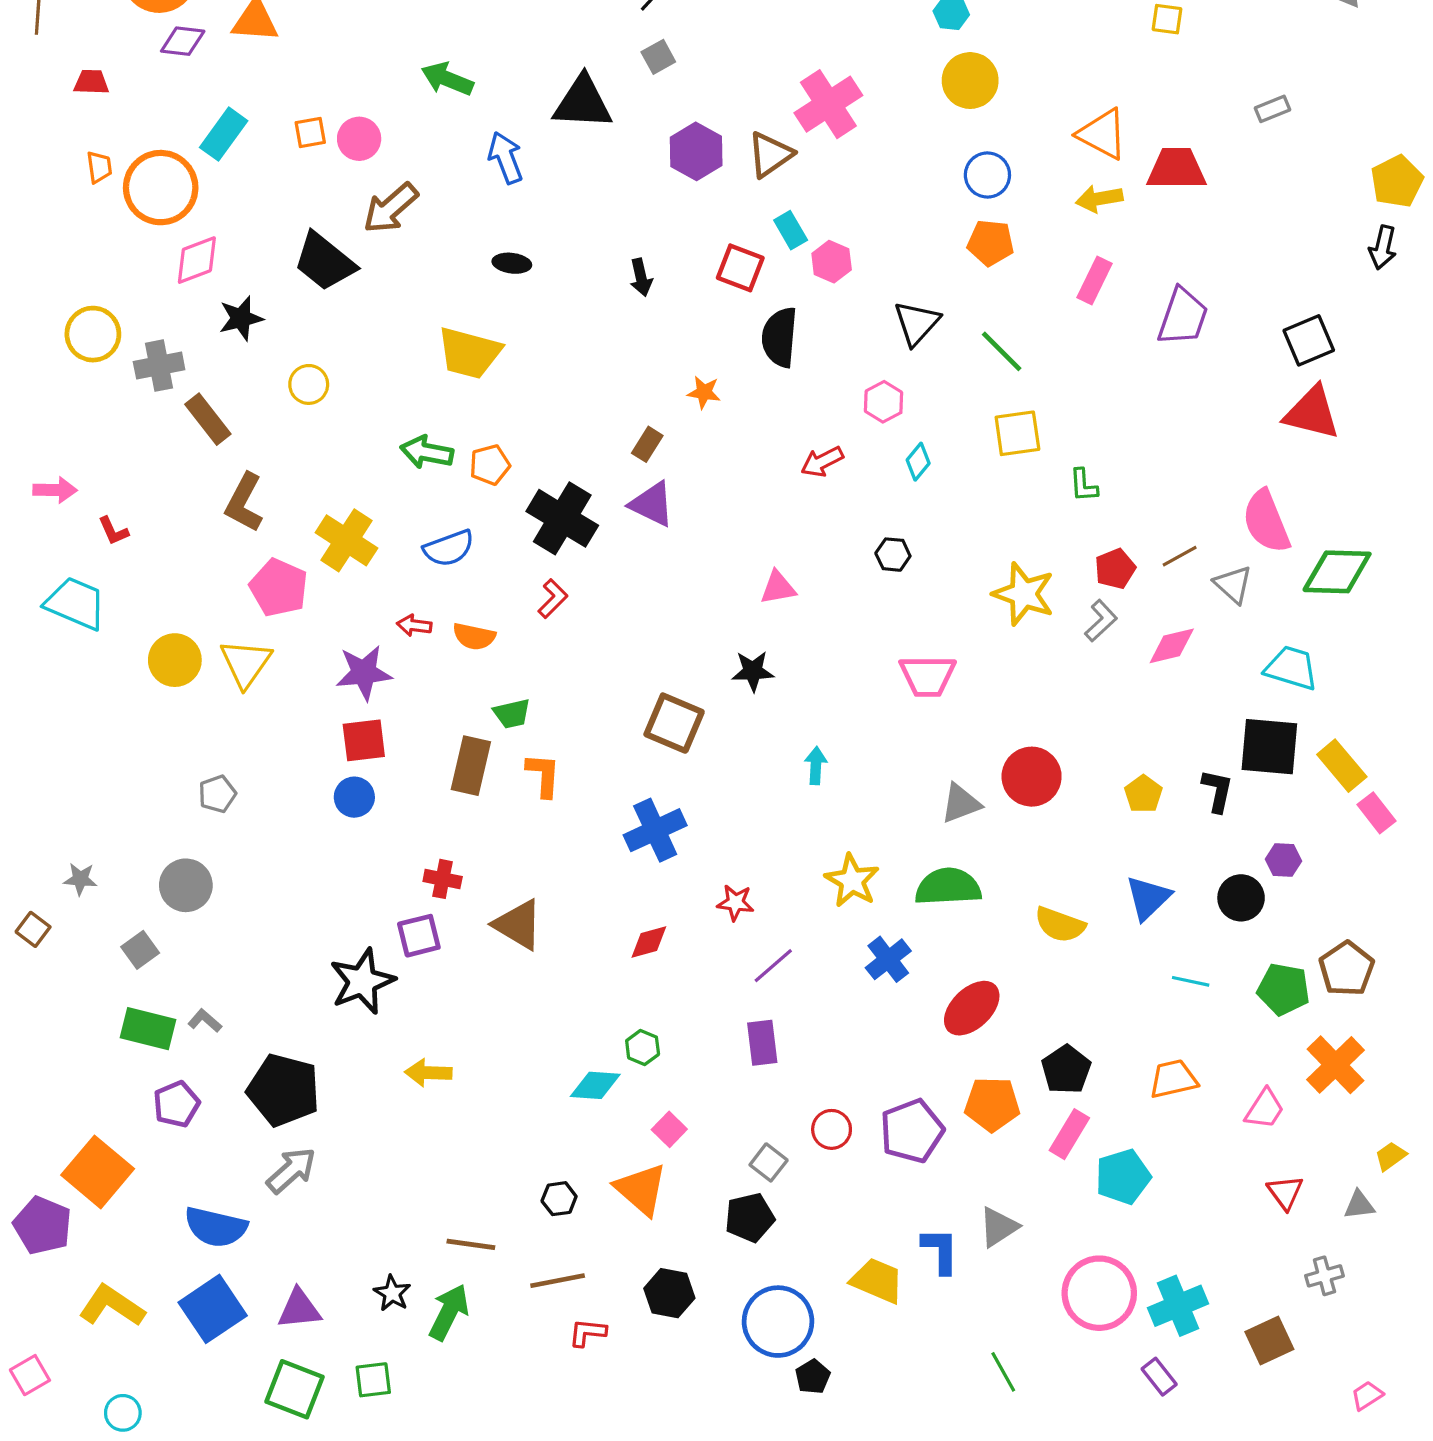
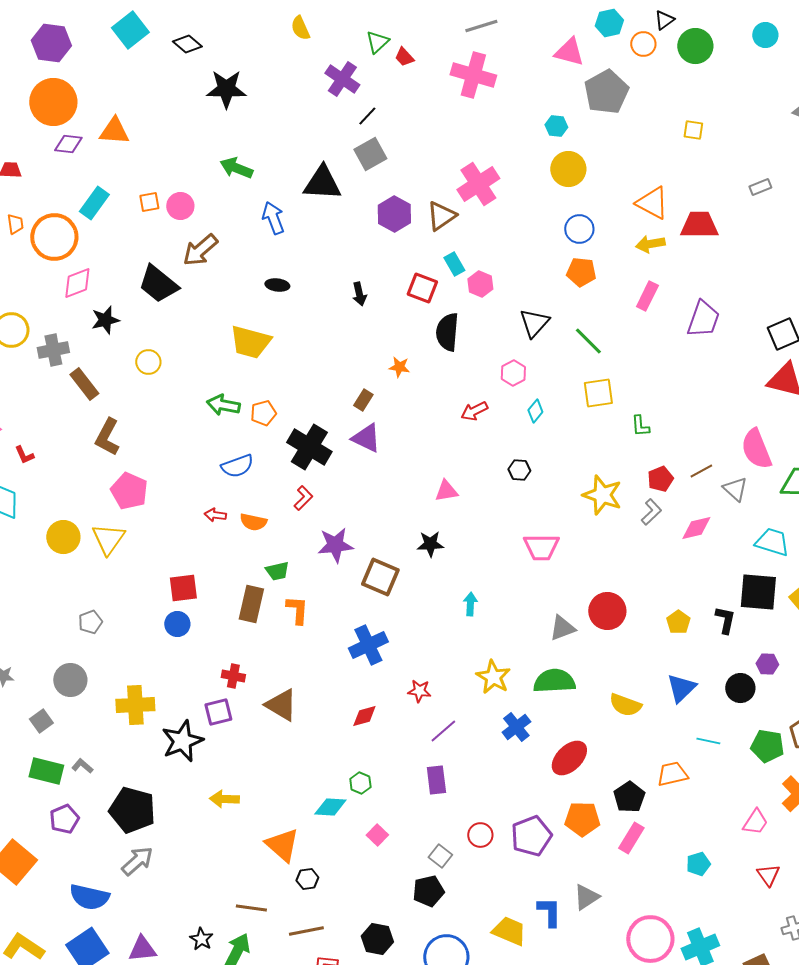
gray square: (658, 57) -> (370, 154), size x1.5
yellow cross: (346, 540) -> (135, 705), moved, turned -36
purple star: (364, 673) -> (335, 545), moved
orange trapezoid: (1173, 1079) -> (672, 774), moved
cyan pentagon: (1123, 1177) -> (698, 864), moved, size x0.7
orange triangle: (641, 1189) -> (282, 845), moved

